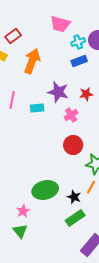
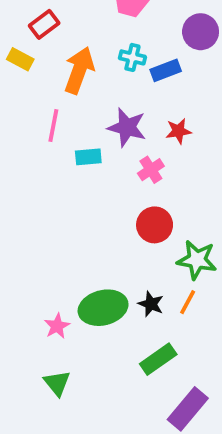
cyan cross: (78, 42) -> (132, 57), moved, turned 32
pink line: (12, 100) -> (53, 126), moved
black star: (74, 197) -> (151, 304), moved
pink star: (23, 211) -> (57, 326), moved

